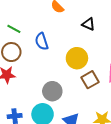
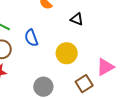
brown square: (90, 80) -> (84, 84), moved

